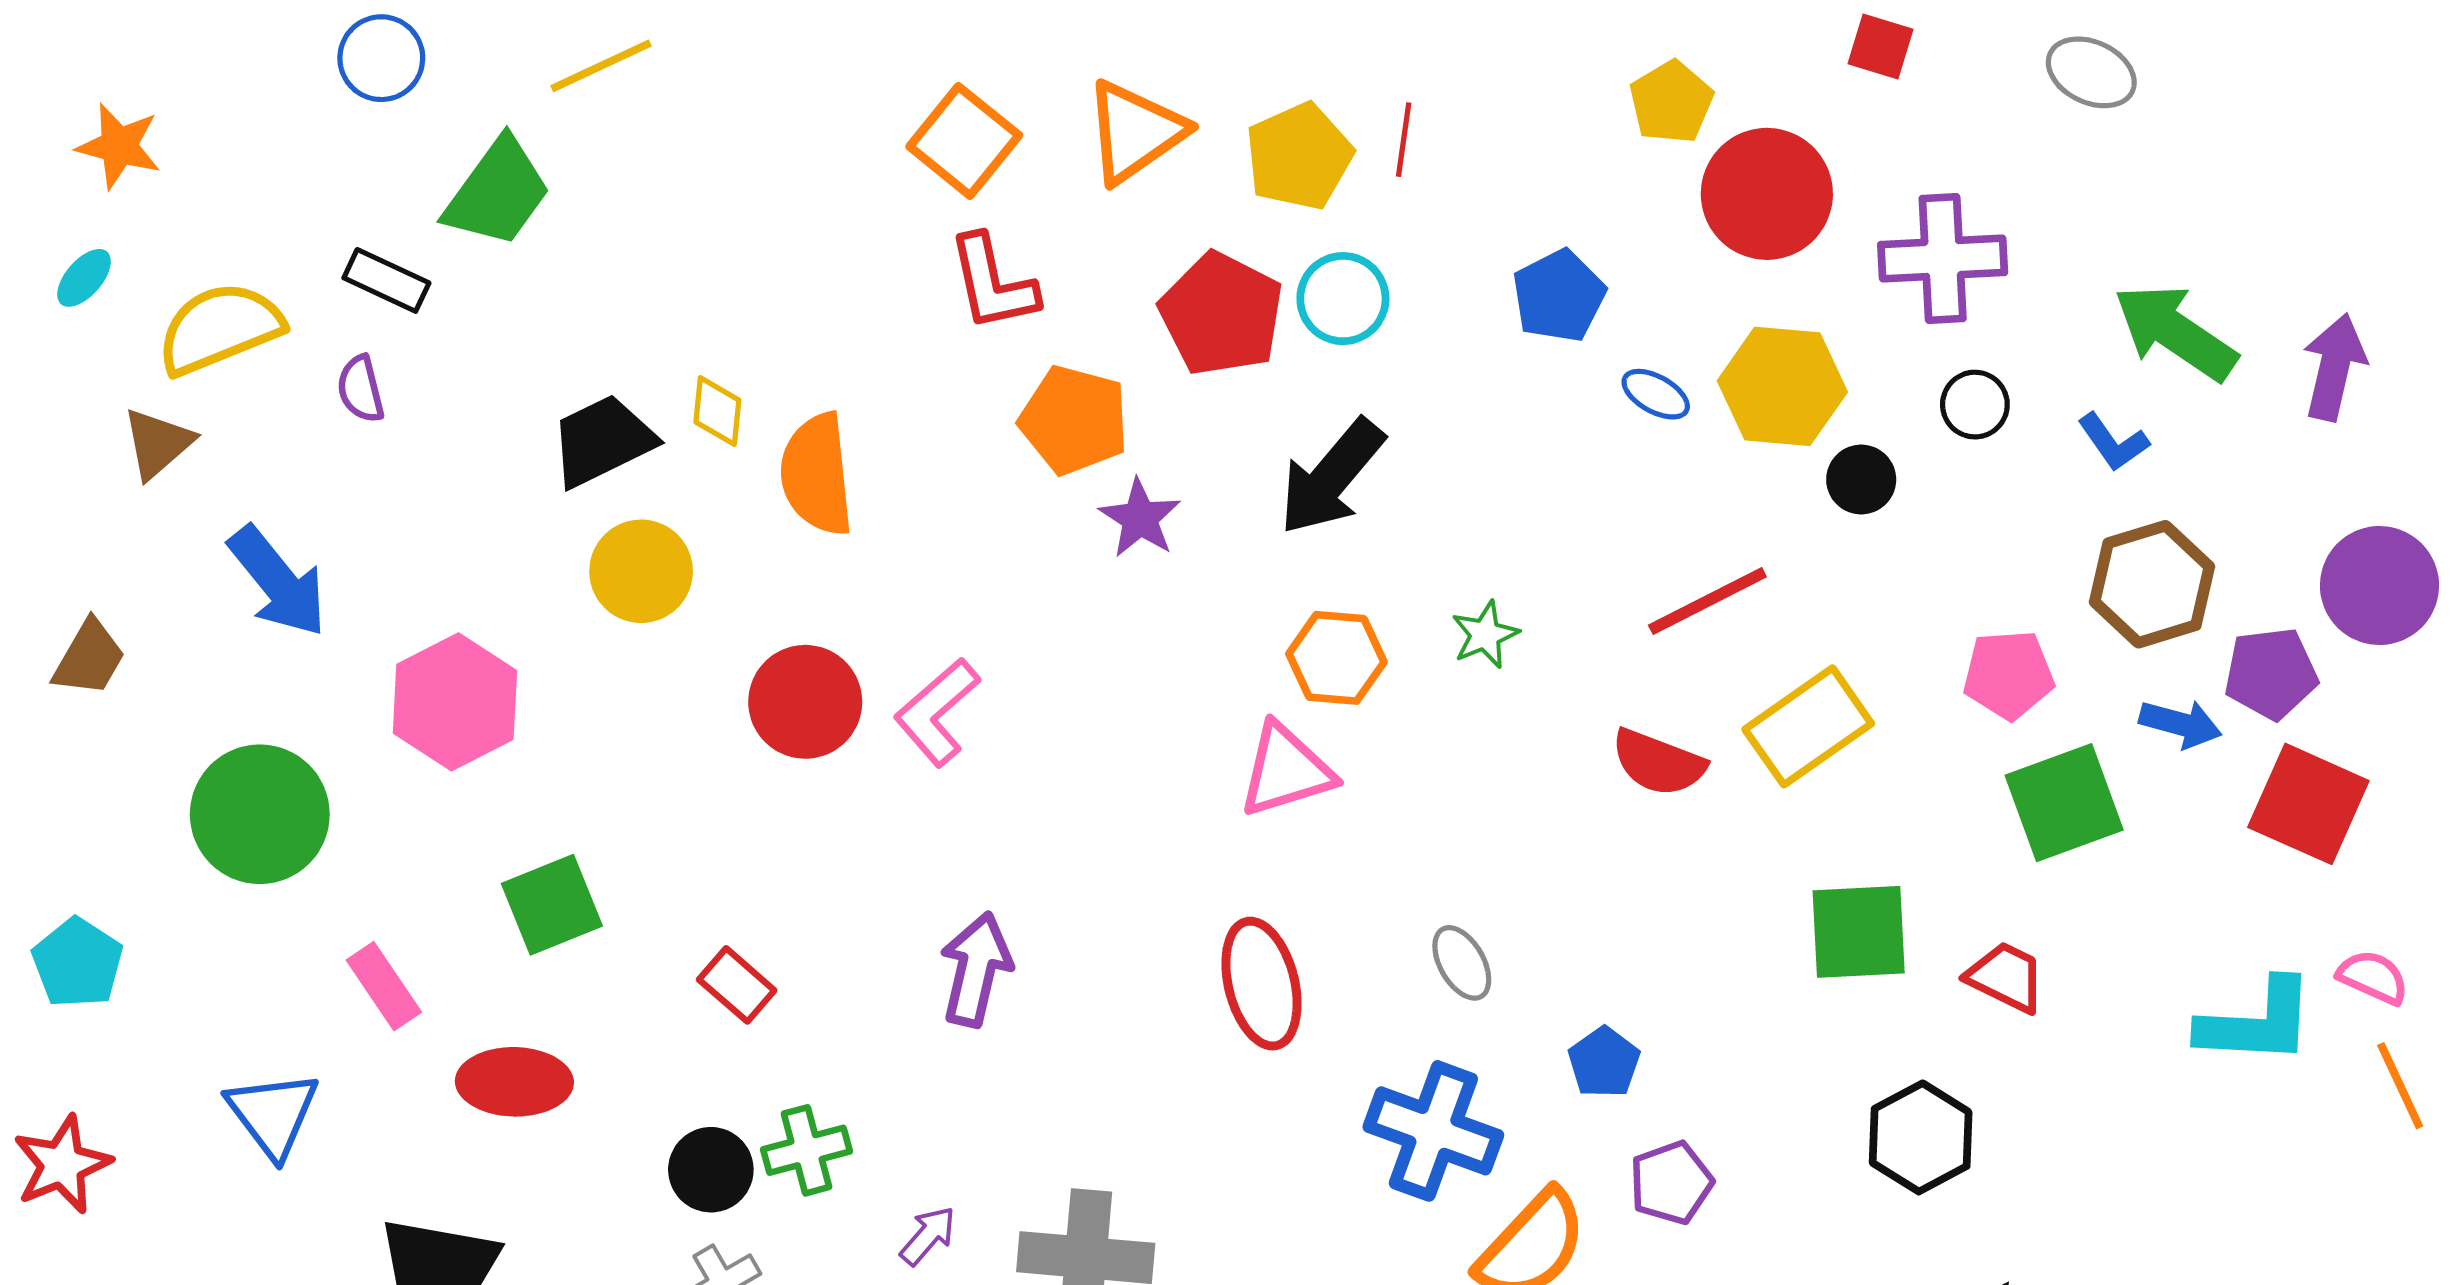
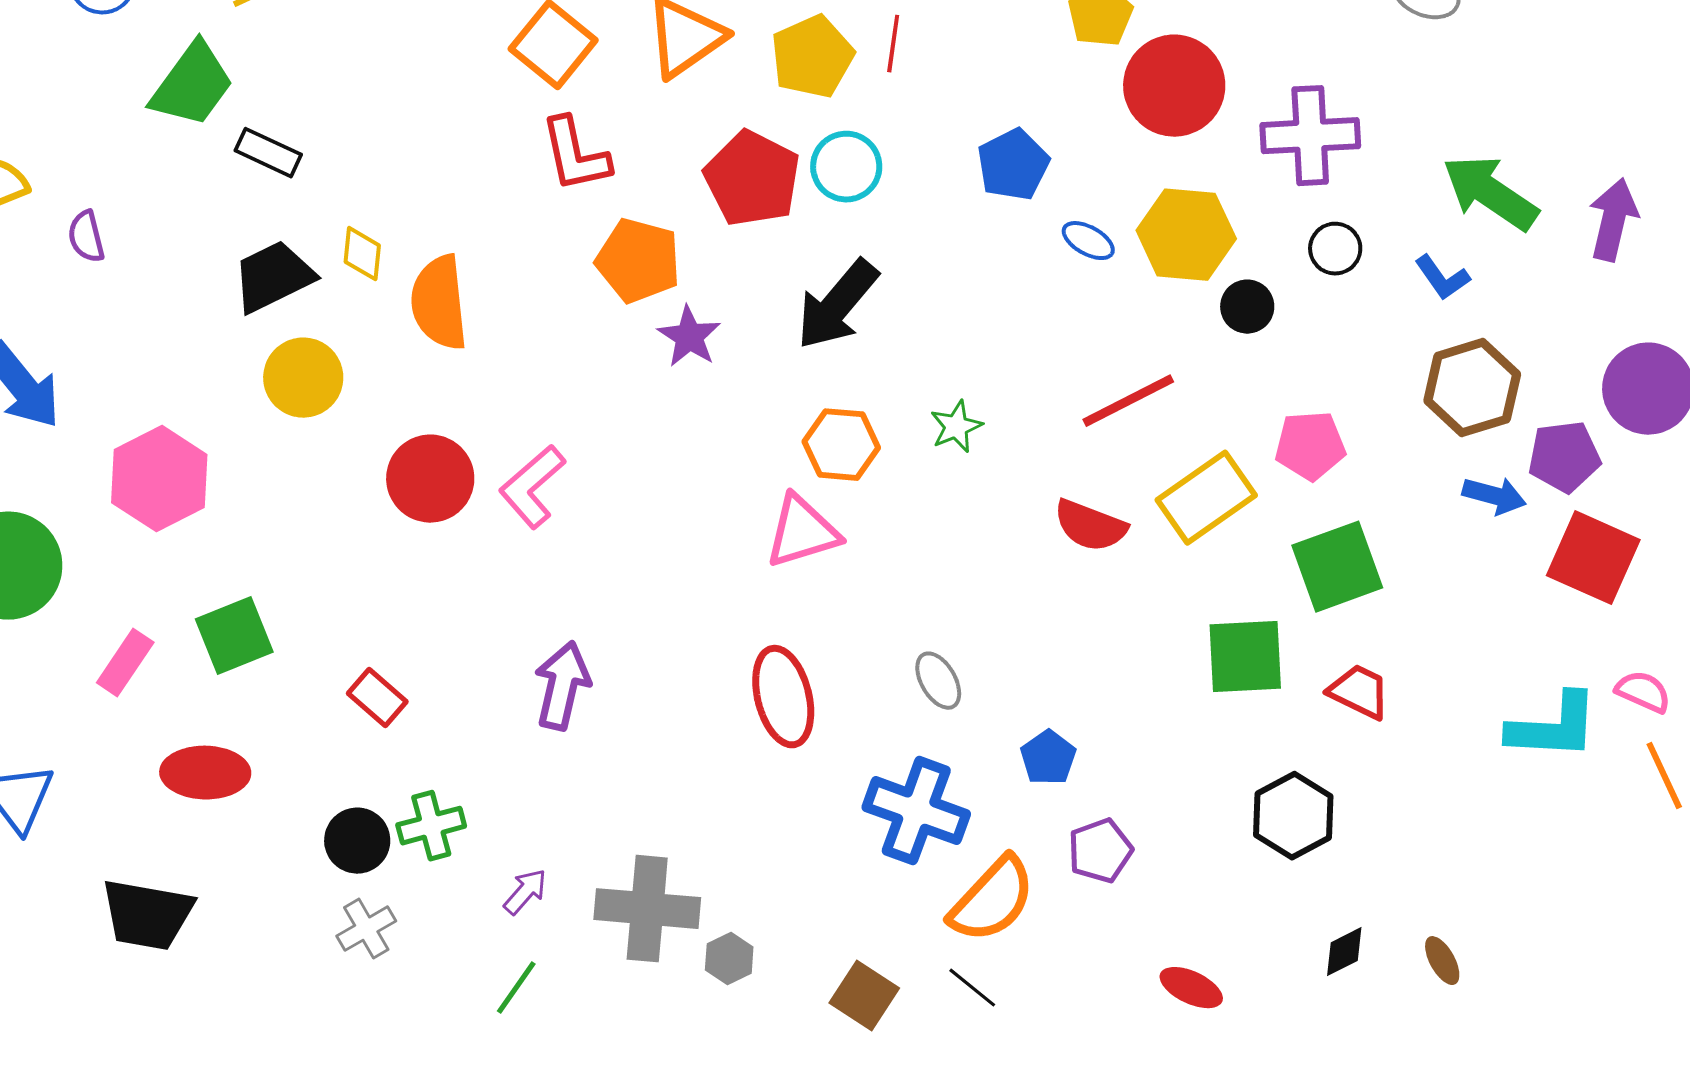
black rectangle: (386, 280) -> (268, 153), moved
pink pentagon: (2009, 675) -> (1310, 446), moved
green square: (2064, 803) -> (1337, 567), moved
pink rectangle: (384, 986) -> (125, 663), moved, turned 68

